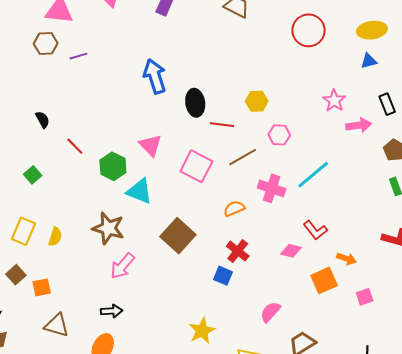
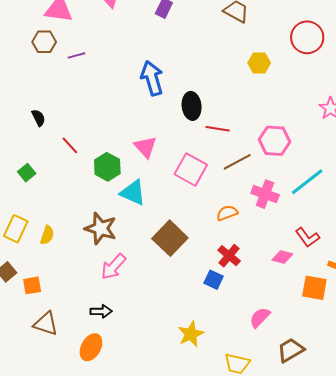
yellow hexagon: (257, 101) -> (259, 63), moved
pink hexagon: (279, 135) -> (275, 141), size x1.4
orange square: (324, 280) -> (314, 288), turned 32

